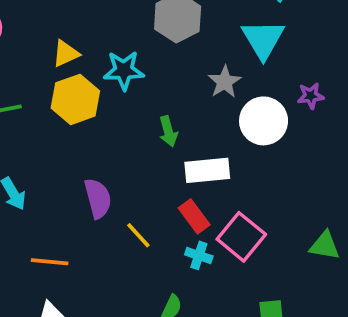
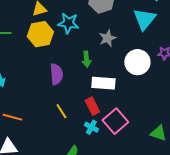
gray star: (225, 82) -> (107, 38), moved
purple semicircle: (98, 198) -> (56, 74), moved

